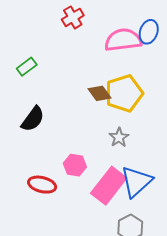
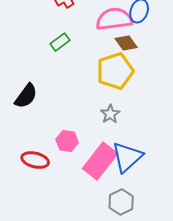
green rectangle: (27, 67) -> (60, 42), moved
brown diamond: (99, 93) -> (126, 43), moved

